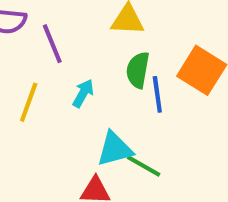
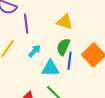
cyan triangle: (115, 149) -> (50, 68), moved

